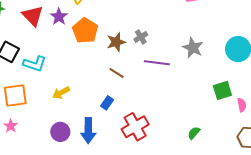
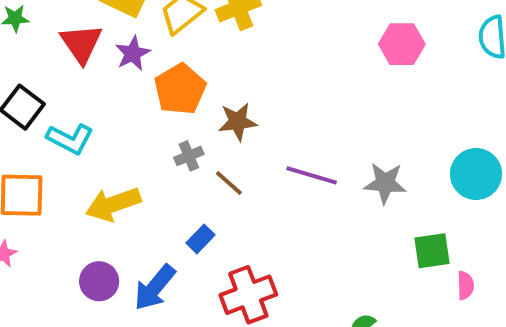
gray cross: (141, 37) -> (189, 156), moved
gray star: (193, 48) -> (385, 183), moved, turned -30
yellow arrow: (61, 93) -> (113, 204), size x1.5
blue arrow: (88, 131) -> (155, 288), turned 30

